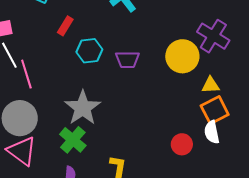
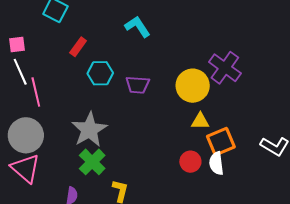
yellow triangle: (211, 85) -> (200, 121), moved
green cross: (73, 140) -> (92, 162), moved
red circle: (182, 144) -> (190, 162), moved

